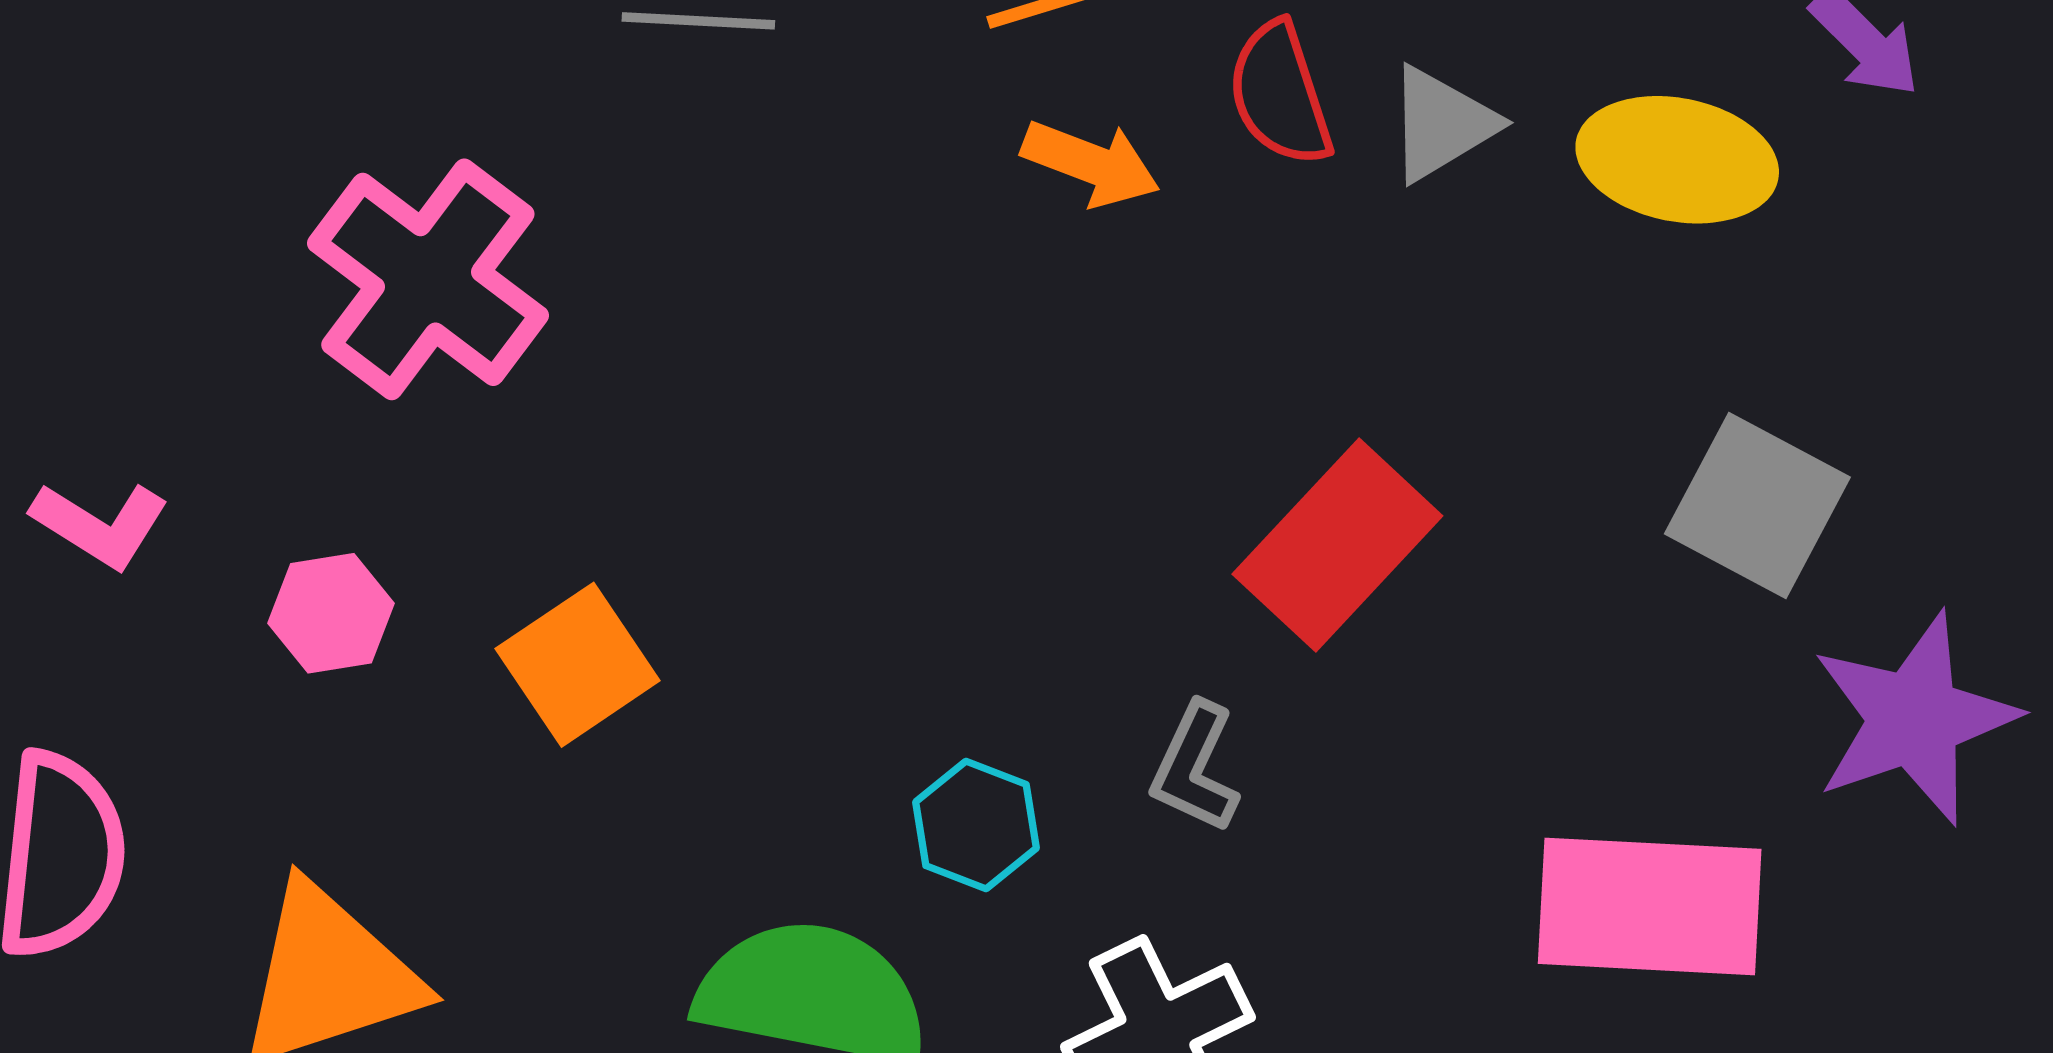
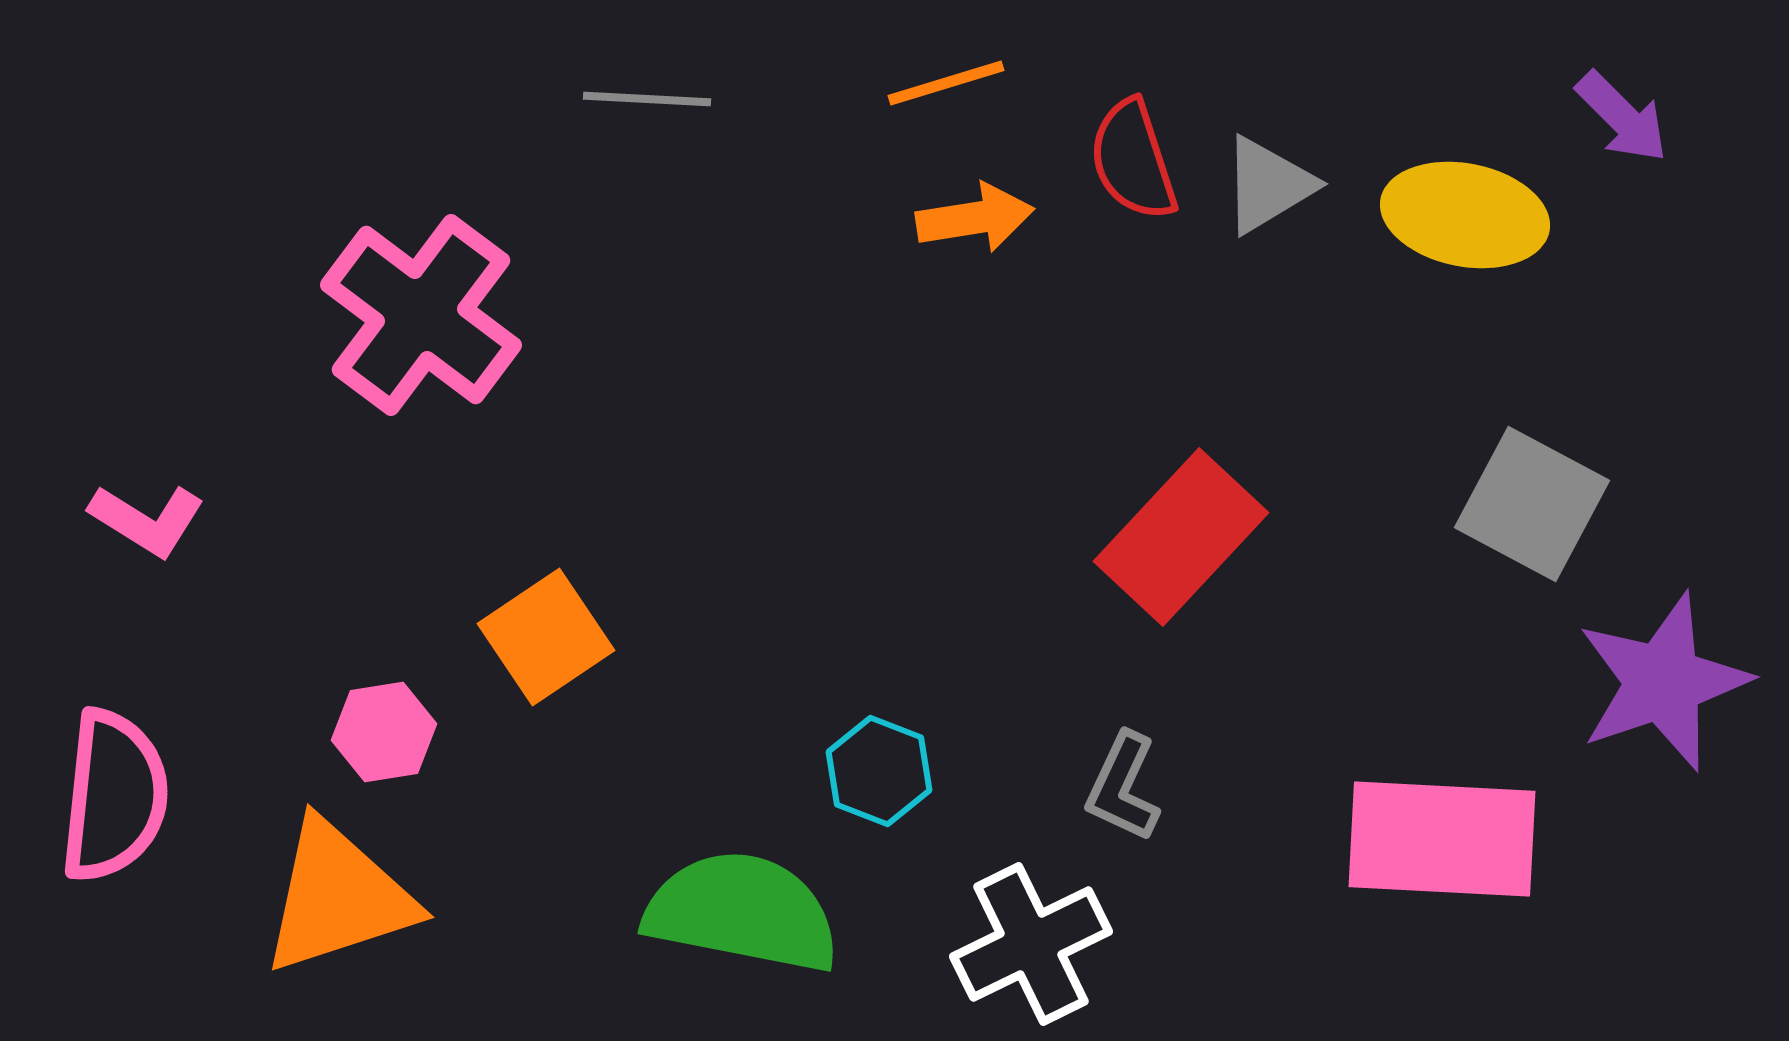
orange arrow: (1091, 163) -> (975, 218), turned -30
pink hexagon: (331, 613) -> (384, 732), moved
gray L-shape: (1195, 768) -> (1123, 787), moved

